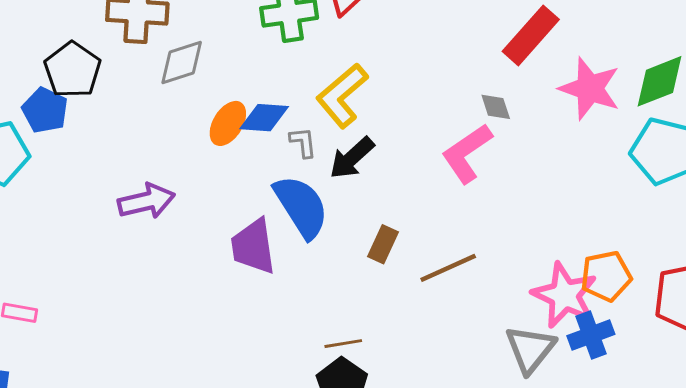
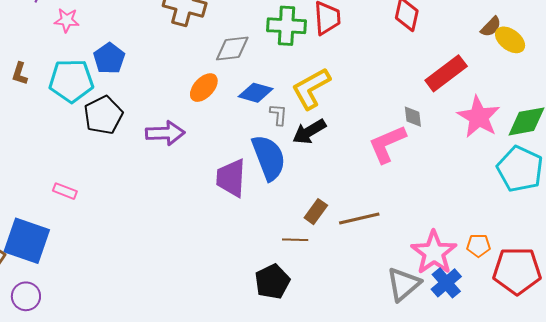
gray diamond: (182, 63) -> (232, 49), moved
black pentagon: (73, 70) -> (103, 115), moved
orange ellipse: (228, 123) -> (204, 88), moved
brown rectangle: (383, 244) -> (316, 212), moved
orange pentagon: (606, 276) -> (478, 245), moved, size x0.7
blue cross: (591, 335) -> (446, 283), turned -32
brown line: (343, 344) -> (295, 240), moved

